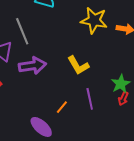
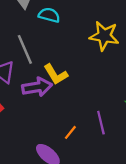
yellow L-shape: (78, 65) -> (56, 74), moved

